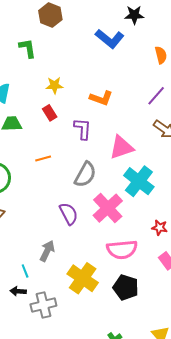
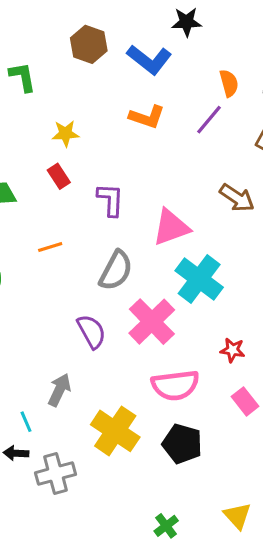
brown hexagon: (50, 15) -> (89, 44), moved
purple line: (156, 96) -> (209, 120), moved
orange L-shape: (101, 98) -> (147, 117), moved

